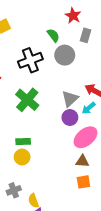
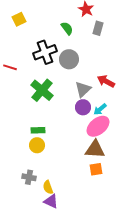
gray circle: (65, 55) -> (69, 59), moved
cyan arrow: (89, 108) -> (100, 109), moved
brown triangle: (82, 161) -> (95, 149), size x1.5
gray cross: (14, 190) -> (29, 177), turned 32

